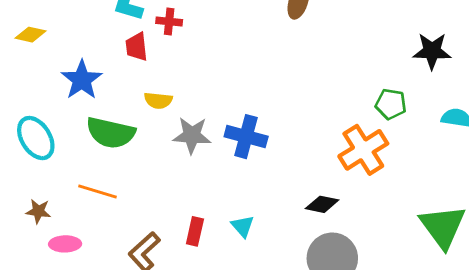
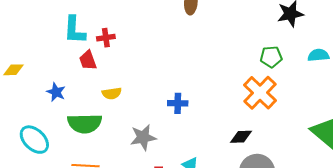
blue star: (82, 80) -> (56, 92), size x0.7
gray star: (192, 135) -> (143, 137), moved
blue cross: (246, 137) -> (178, 103), size x0.7

